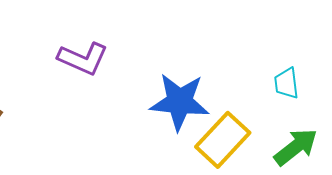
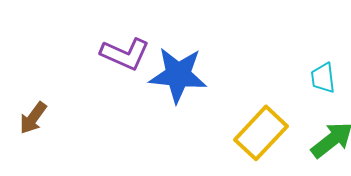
blue star: (180, 102) -> (178, 75), moved

